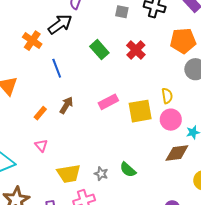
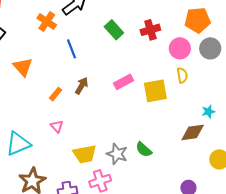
red cross: (136, 50) -> (150, 30), turned 30
pink circle: (171, 120) -> (180, 48), moved
gray star: (101, 174) -> (117, 154), size x1.5

